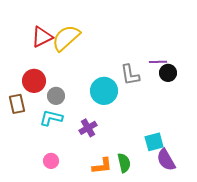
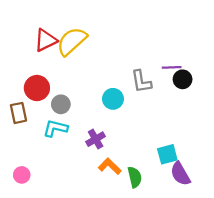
cyan circle: (104, 91) -> (113, 99), size x0.7
pink circle: (51, 161) -> (22, 175), moved
orange L-shape: (102, 166) -> (110, 166), moved, turned -130

